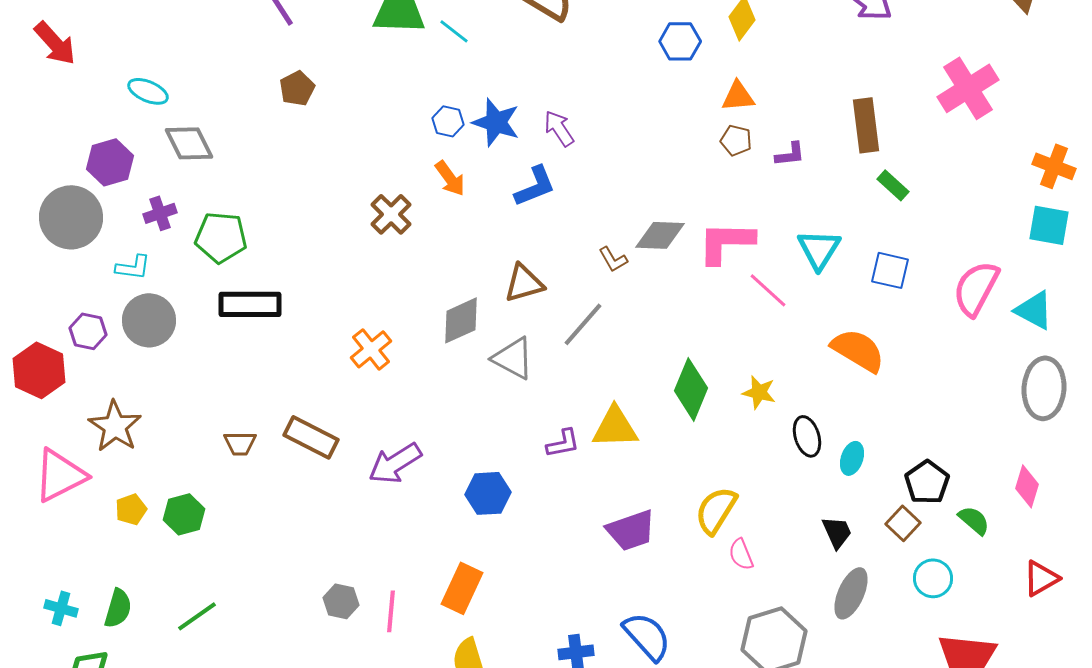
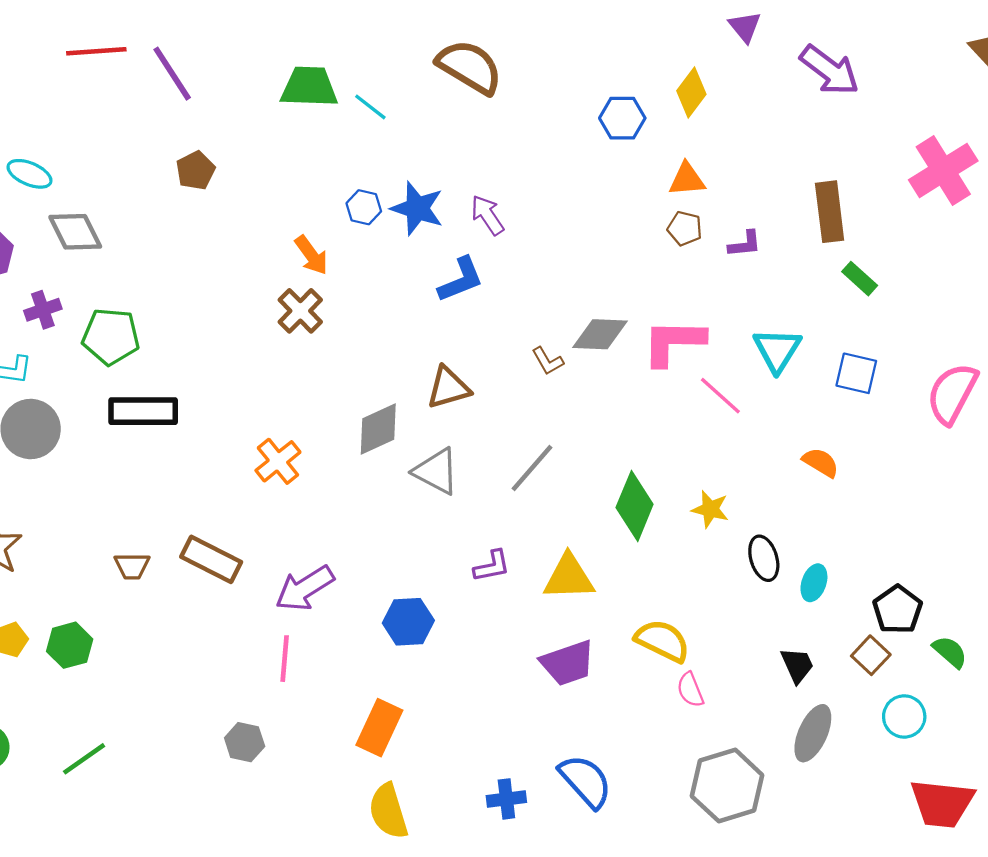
orange arrow: (450, 178) -> (311, 255), moved
gray line: (583, 324) -> (532, 468), moved
orange semicircle: (858, 350) -> (821, 462), size x0.6
yellow triangle: (615, 427) -> (569, 577), moved
yellow semicircle: (716, 510) -> (662, 641), turned 84
pink line: (391, 611) -> (285, 659), moved

